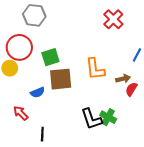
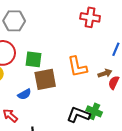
red cross: (113, 19) -> (90, 17), turned -30
green square: (50, 57) -> (33, 59), turned 30
black L-shape: (91, 119) -> (78, 115), turned 135

